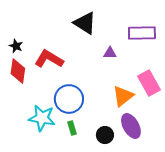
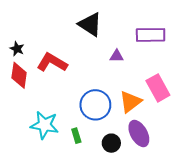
blue circle: (69, 99) -> (95, 105), moved

